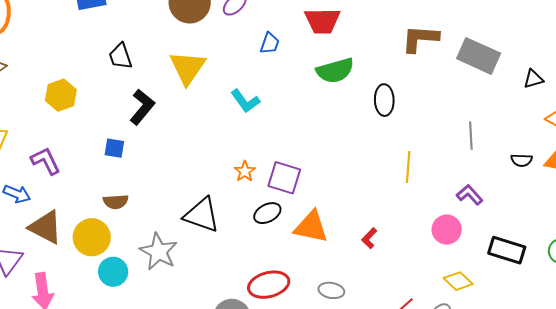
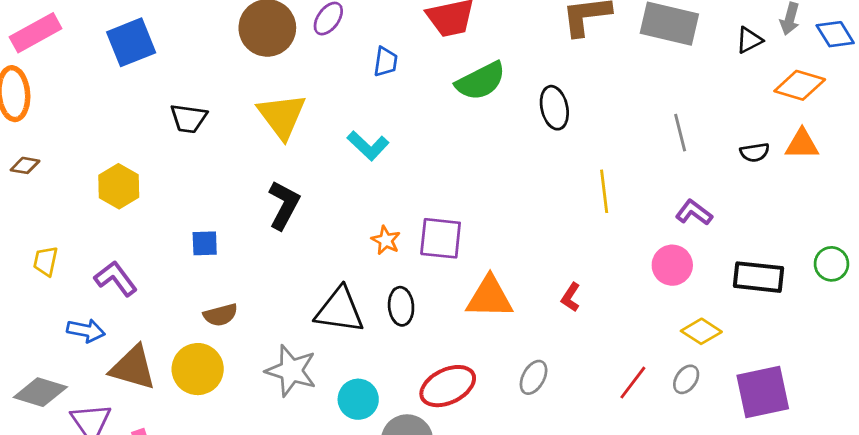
black trapezoid: (120, 56) -> (189, 118), turned -52
black L-shape: (142, 107) -> (284, 205), moved
black ellipse: (267, 213) -> (401, 306), moved, turned -56
cyan circle: (113, 272) -> (358, 399), moved
gray ellipse: (331, 290) -> (534, 377), turned -60

